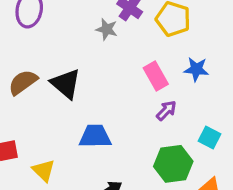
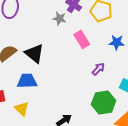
pink rectangle: (156, 76) -> (82, 39), moved
blue trapezoid: (95, 136) -> (27, 81), moved

